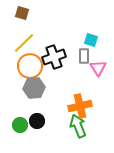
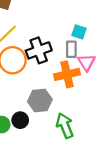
gray hexagon: (34, 88) -> (40, 101), moved
orange cross: (80, 106) -> (67, 74), moved

